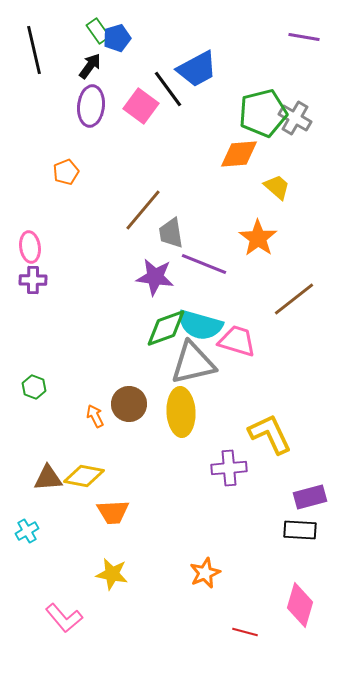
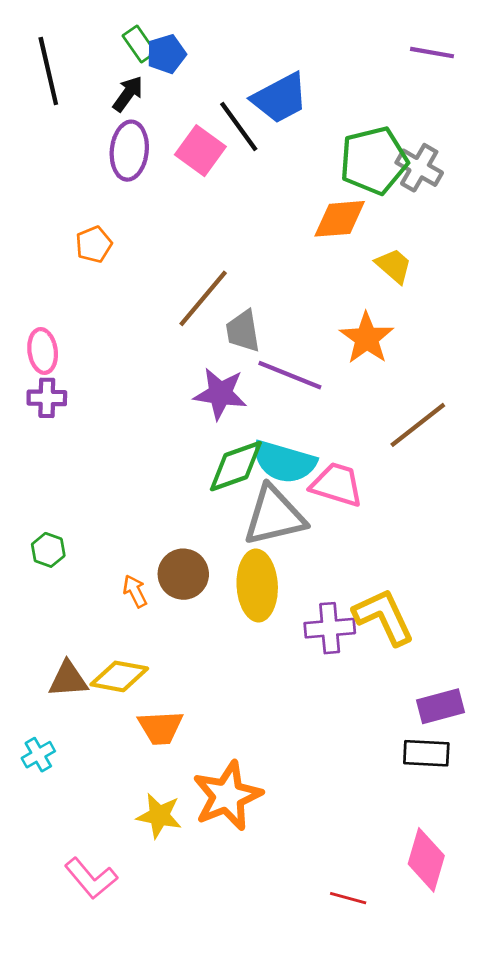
purple cross: (229, 468) -> (330, 628), moved
orange star: (205, 573) -> (227, 796), moved, size x1.6

